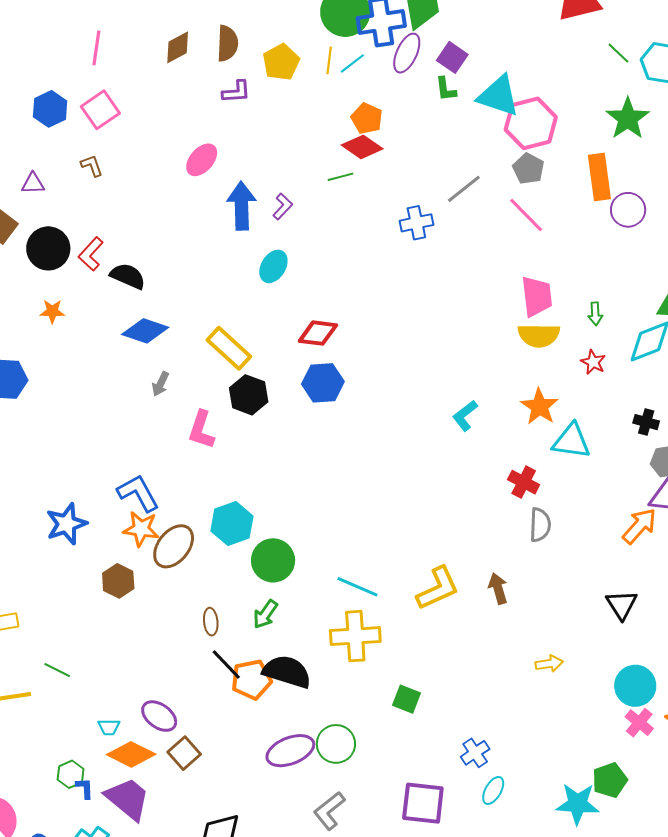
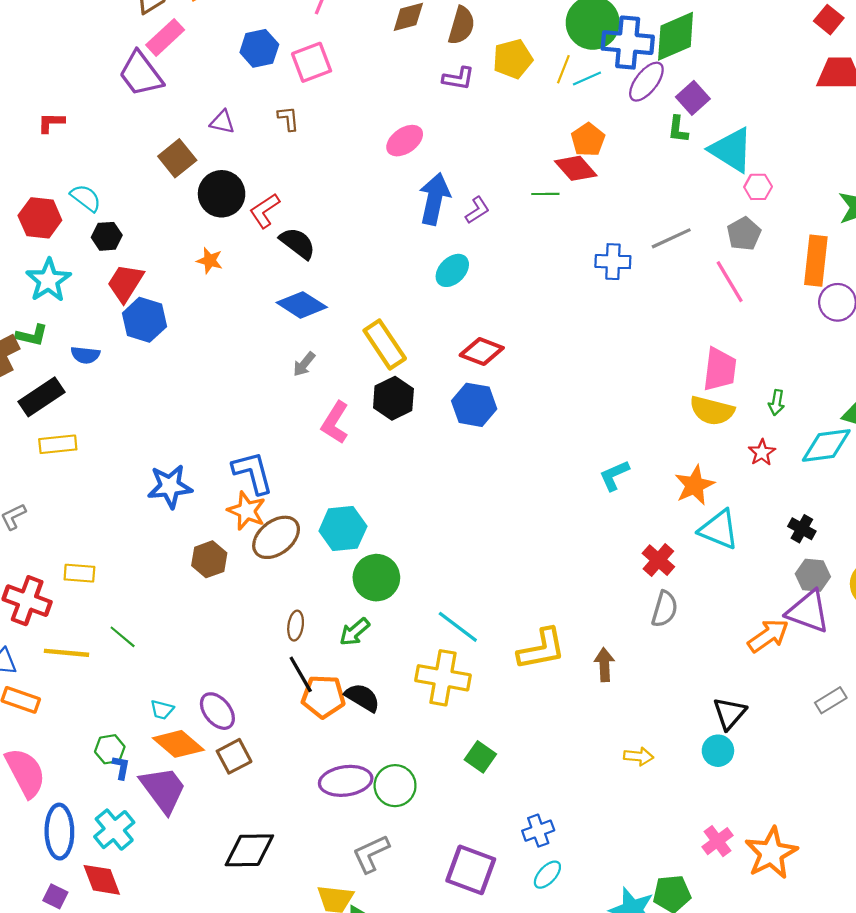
pink hexagon: (531, 123) -> (758, 187), size x0.5
black semicircle: (287, 672) -> (362, 697), size x0.7
cyan circle: (635, 686) -> (718, 751), moved, size x0.7

